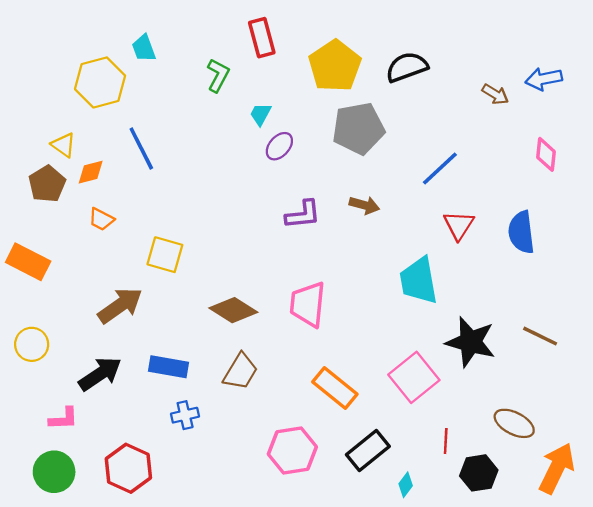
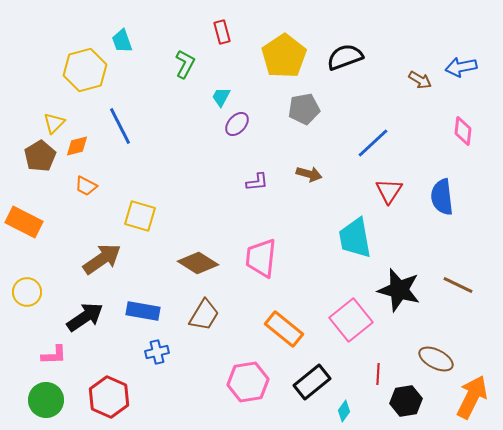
red rectangle: (262, 38) -> (222, 32), size x0.7
gray pentagon: (358, 128) -> (304, 109), size x0.7
yellow triangle: (63, 145) -> (54, 123), turned 40
purple L-shape: (303, 215) -> (257, 182), size x0.7

